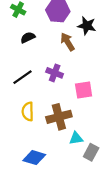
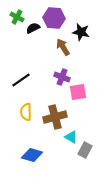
black semicircle: (28, 38) -> (33, 28), moved
purple cross: (55, 73) -> (62, 77), moved
cyan triangle: (76, 138) -> (71, 137), turned 40

